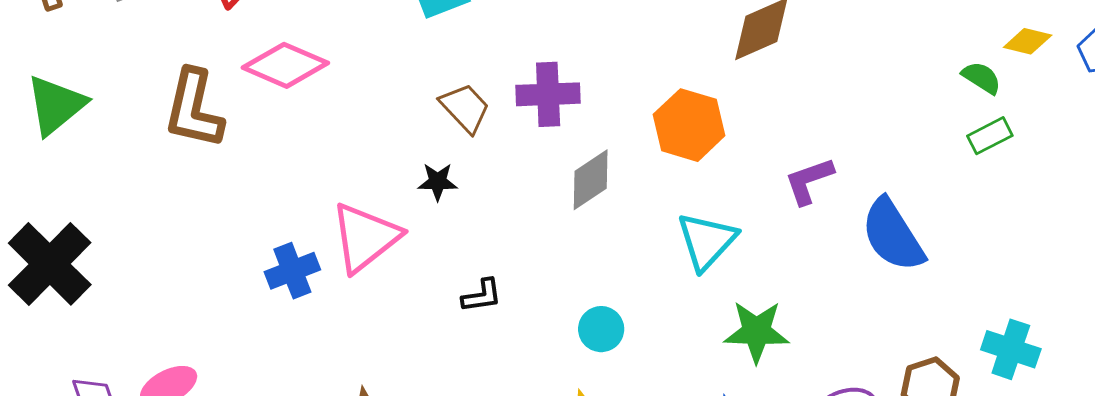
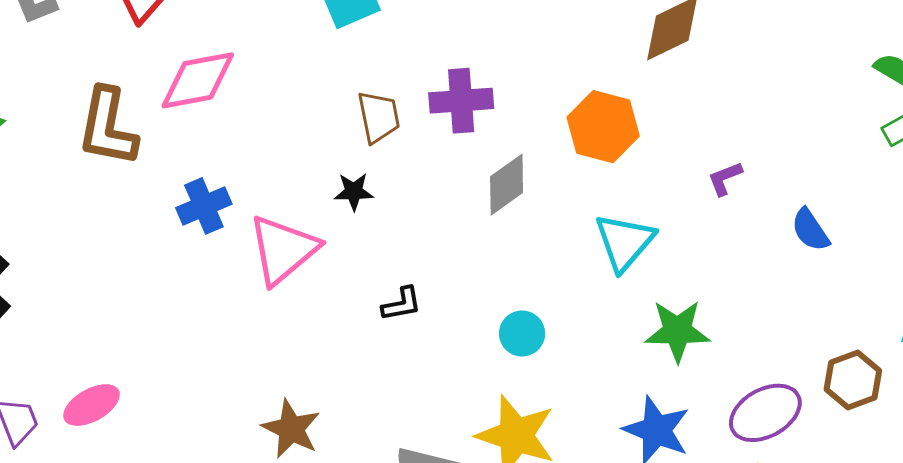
pink diamond: (285, 65) -> (198, 80), turned -32
brown trapezoid: (465, 108) -> (379, 117), turned 34
purple L-shape: (809, 181) -> (725, 178), size x0.7
blue semicircle: (893, 235) -> (810, 230), size x0.6
blue cross: (292, 271) -> (204, 206), moved

